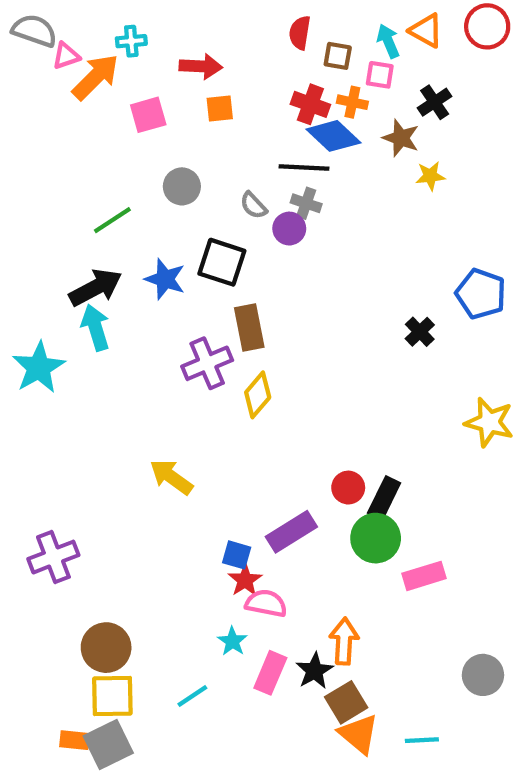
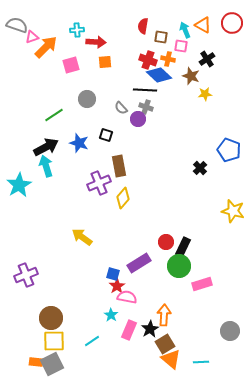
cyan cross: (131, 41) -> (77, 30), moved
black square: (222, 262) -> (106, 135), size x0.6

